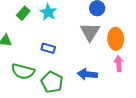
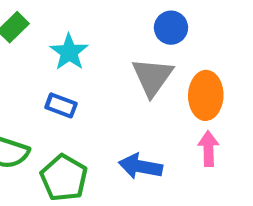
cyan star: (48, 12) -> (69, 52), moved

